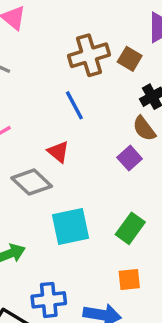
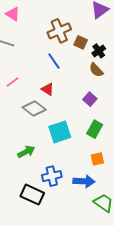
brown square: (130, 59) -> (81, 42), moved
purple square: (130, 158) -> (90, 99), moved

